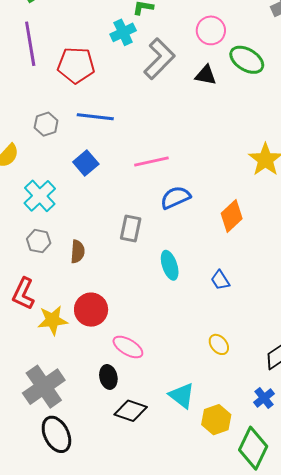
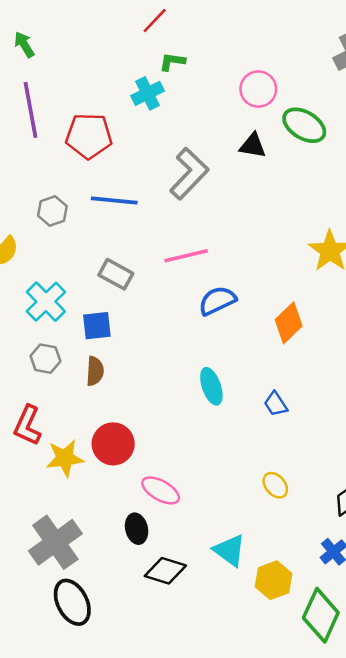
gray L-shape: (159, 59) -> (189, 174), moved
blue square: (86, 163) -> (97, 326), moved, turned 35
gray rectangle: (131, 229) -> (116, 274), moved, turned -72

